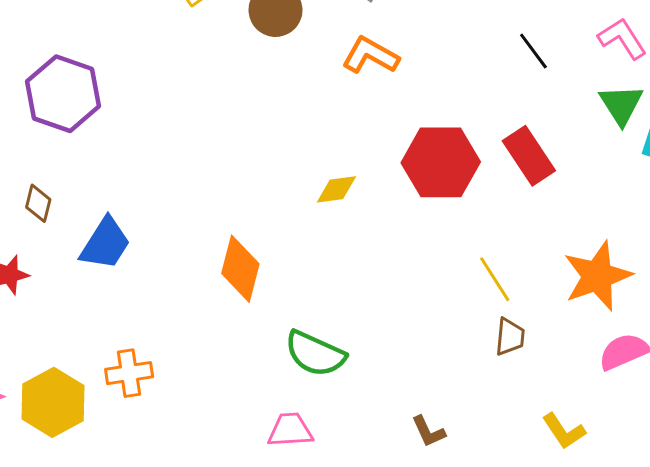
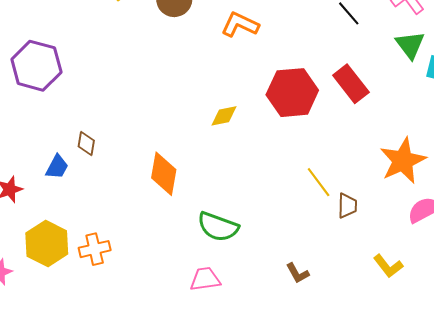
brown diamond: (38, 203) -> (86, 143), moved
blue trapezoid: (105, 244) -> (57, 167), moved, size x0.7
yellow line: (495, 279) -> (319, 182), moved
yellow hexagon: (53, 402) -> (47, 243), moved

